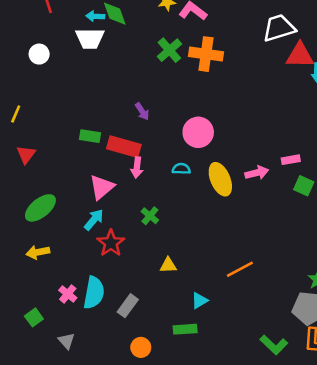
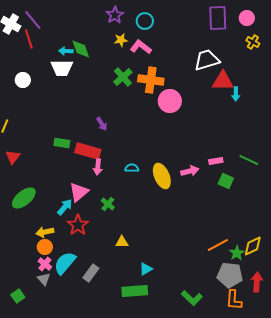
pink circle: (198, 132) -> (170, 101), moved
pink triangle: (102, 187) -> (79, 192), moved
yellow arrow: (38, 252) -> (45, 232), moved
orange line: (240, 269) -> (218, 245), moved
cyan semicircle: (94, 293) -> (65, 263), turned -150
green square: (34, 317) -> (18, 296), moved
green rectangle: (185, 329) -> (135, 291), size x1.4
gray triangle: (66, 341) -> (44, 279), moved
green L-shape: (274, 345) -> (192, 298), moved
orange circle: (141, 347) -> (45, 247), moved

